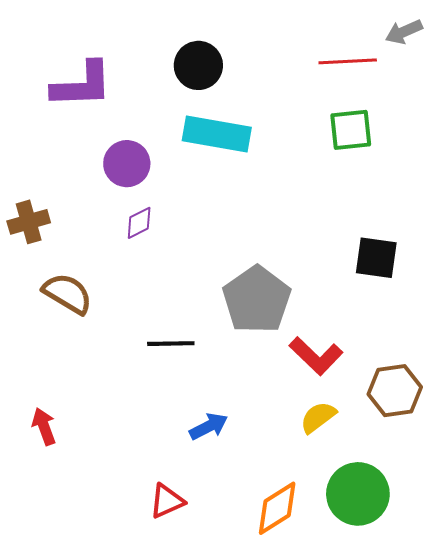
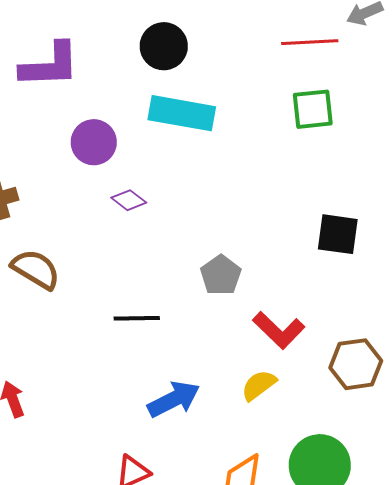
purple diamond: (139, 223) -> (129, 200), moved, turned 64
gray pentagon: (257, 300) -> (221, 275), size x0.6
yellow semicircle: (318, 417) -> (259, 385), moved
blue arrow: (209, 426) -> (174, 399), size x1.4

